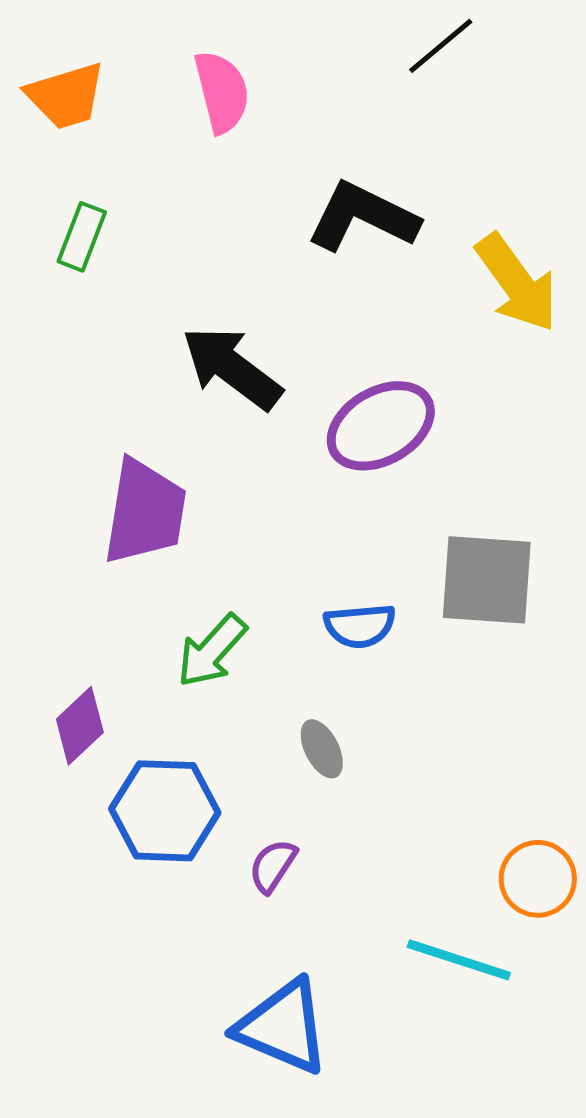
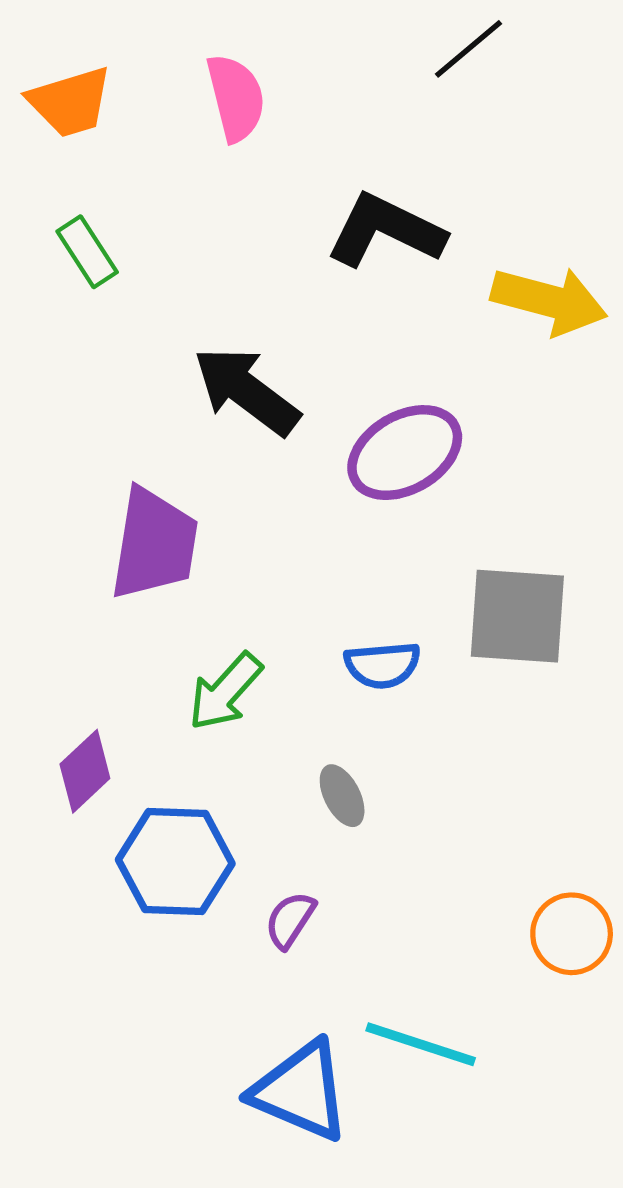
green rectangle: (82, 237) -> (87, 252), turned -54
yellow arrow: (517, 283) -> (549, 301), turned -39
cyan line: (459, 960) -> (421, 1044), moved

